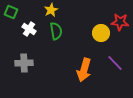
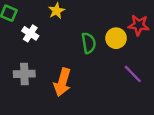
green semicircle: (56, 31) -> (89, 43), moved
orange arrow: (84, 70) -> (62, 82), moved

